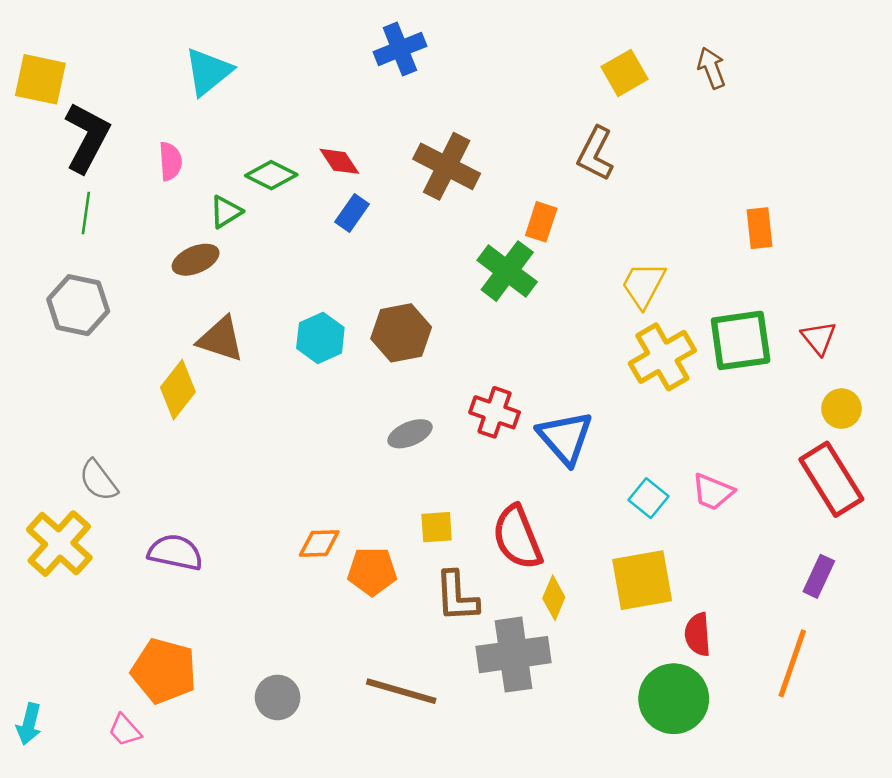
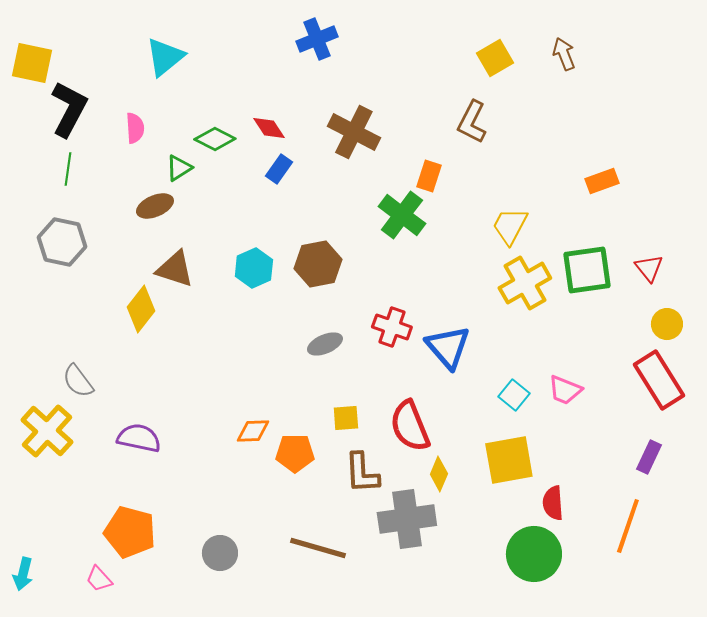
orange rectangle: (759, 228) -> (602, 181), turned 76

